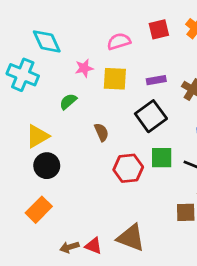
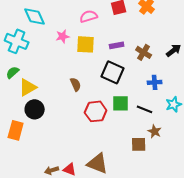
green semicircle: (68, 102) -> (13, 72), moved
black square: (151, 116) -> (113, 72), turned -30
orange rectangle: (39, 210) -> (16, 130), moved, turned -30

